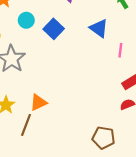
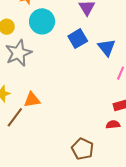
cyan circle: (26, 20) -> (42, 21), size x1.6
blue square: (54, 29) -> (78, 39), moved

